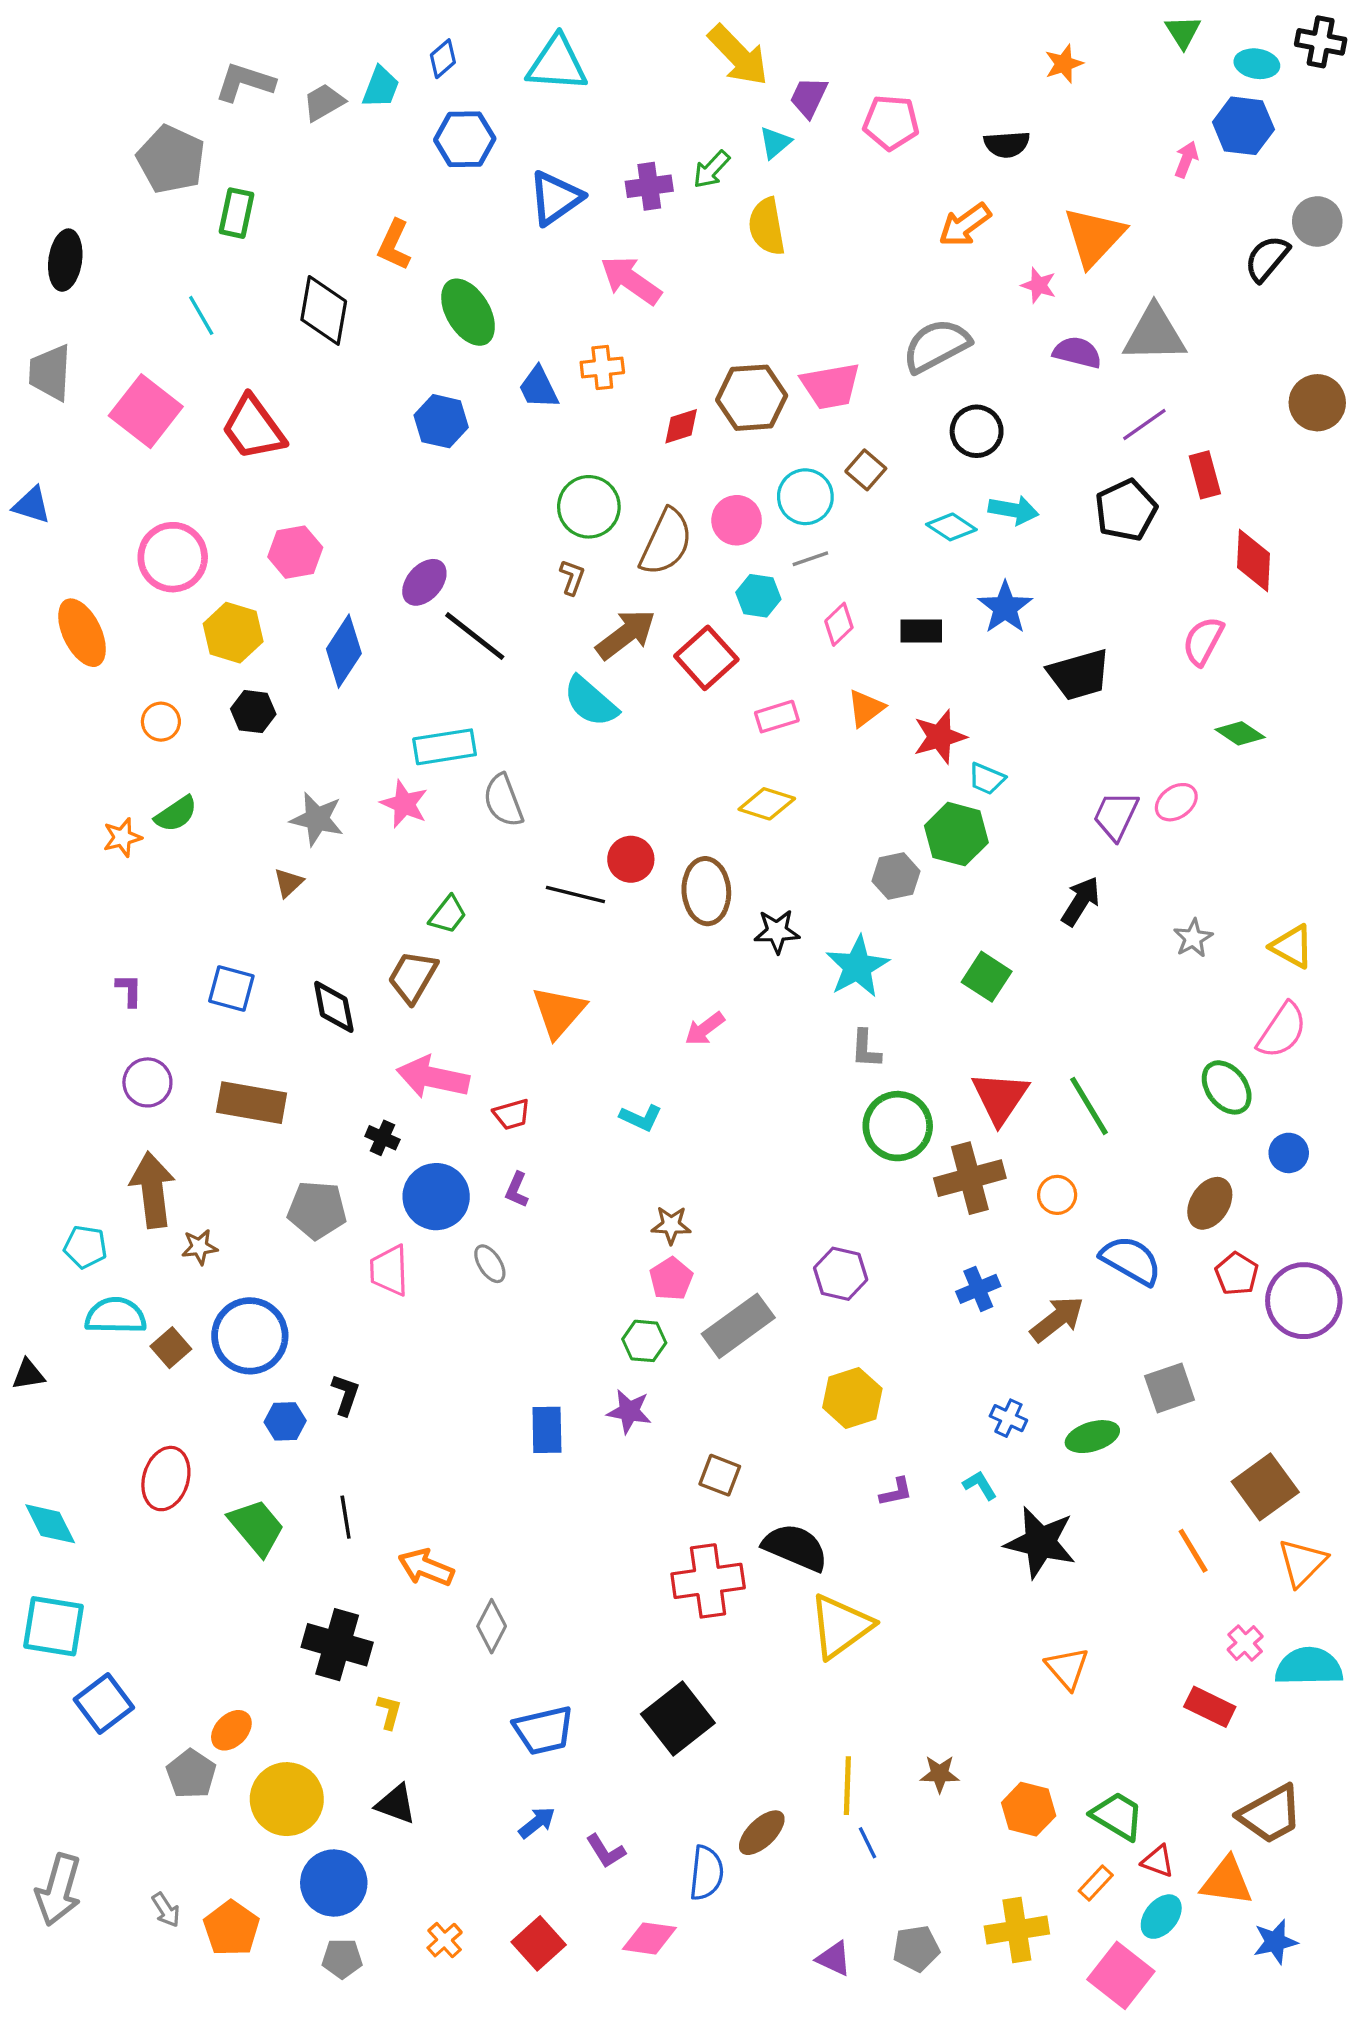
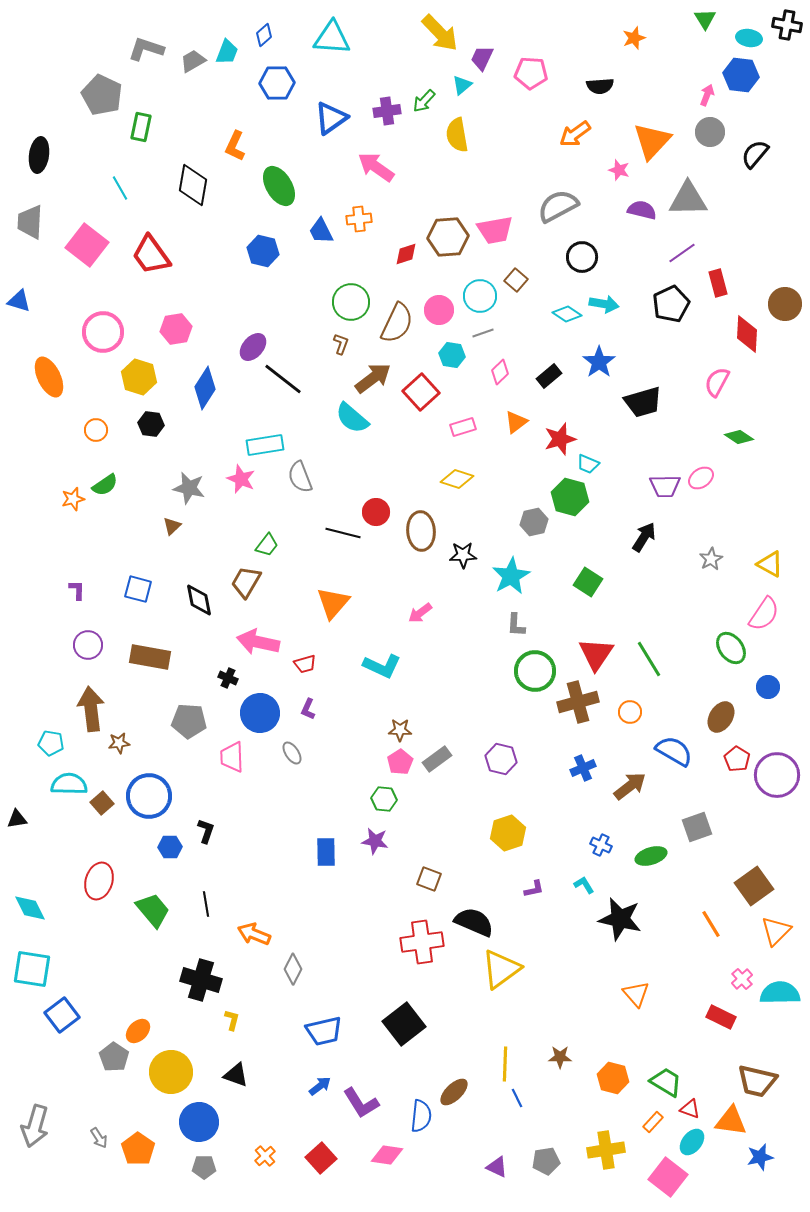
gray circle: (1317, 221) -> (710, 132), moved
brown circle: (1317, 403) -> (785, 304), moved
black rectangle: (921, 631) -> (549, 376), turned -40
purple trapezoid: (1116, 816) -> (665, 486), turned -116
cyan L-shape: (641, 1118) -> (382, 666), size x1.5
gray rectangle: (738, 1326) -> (437, 759), moved, size x0.7
brown trapezoid: (1270, 1814) -> (757, 1081), turned 42
purple L-shape: (606, 1851) -> (361, 1103), size x1.5

